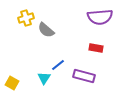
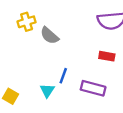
blue line: (58, 65) -> (63, 76), turned -32

